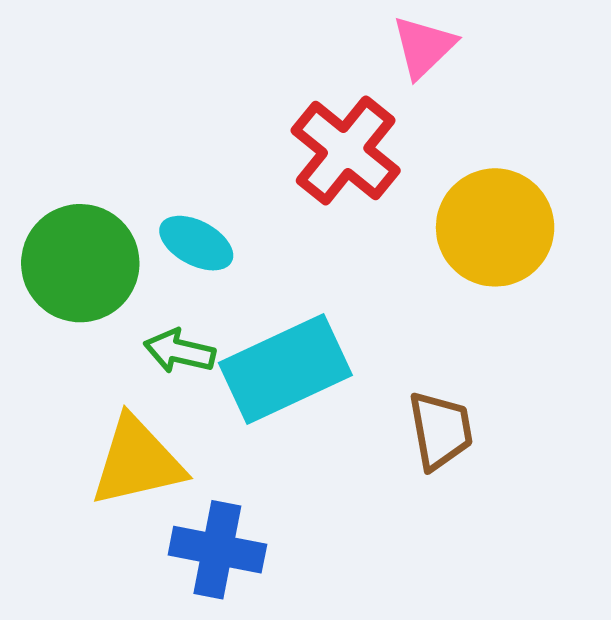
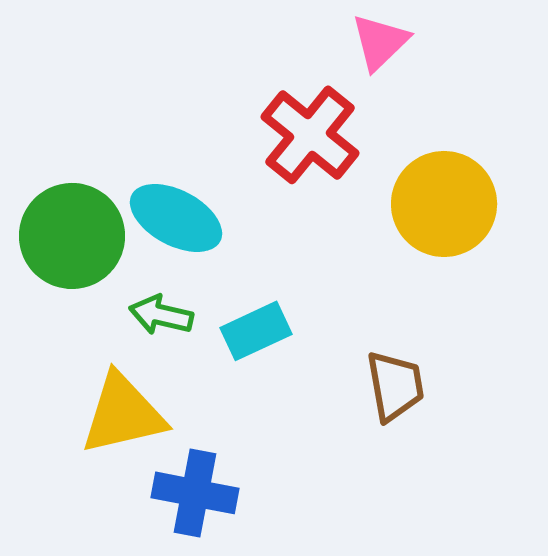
cyan ellipse: (196, 243) -> (176, 218), size x1.4
cyan rectangle: (285, 369) -> (256, 331), size x0.6

